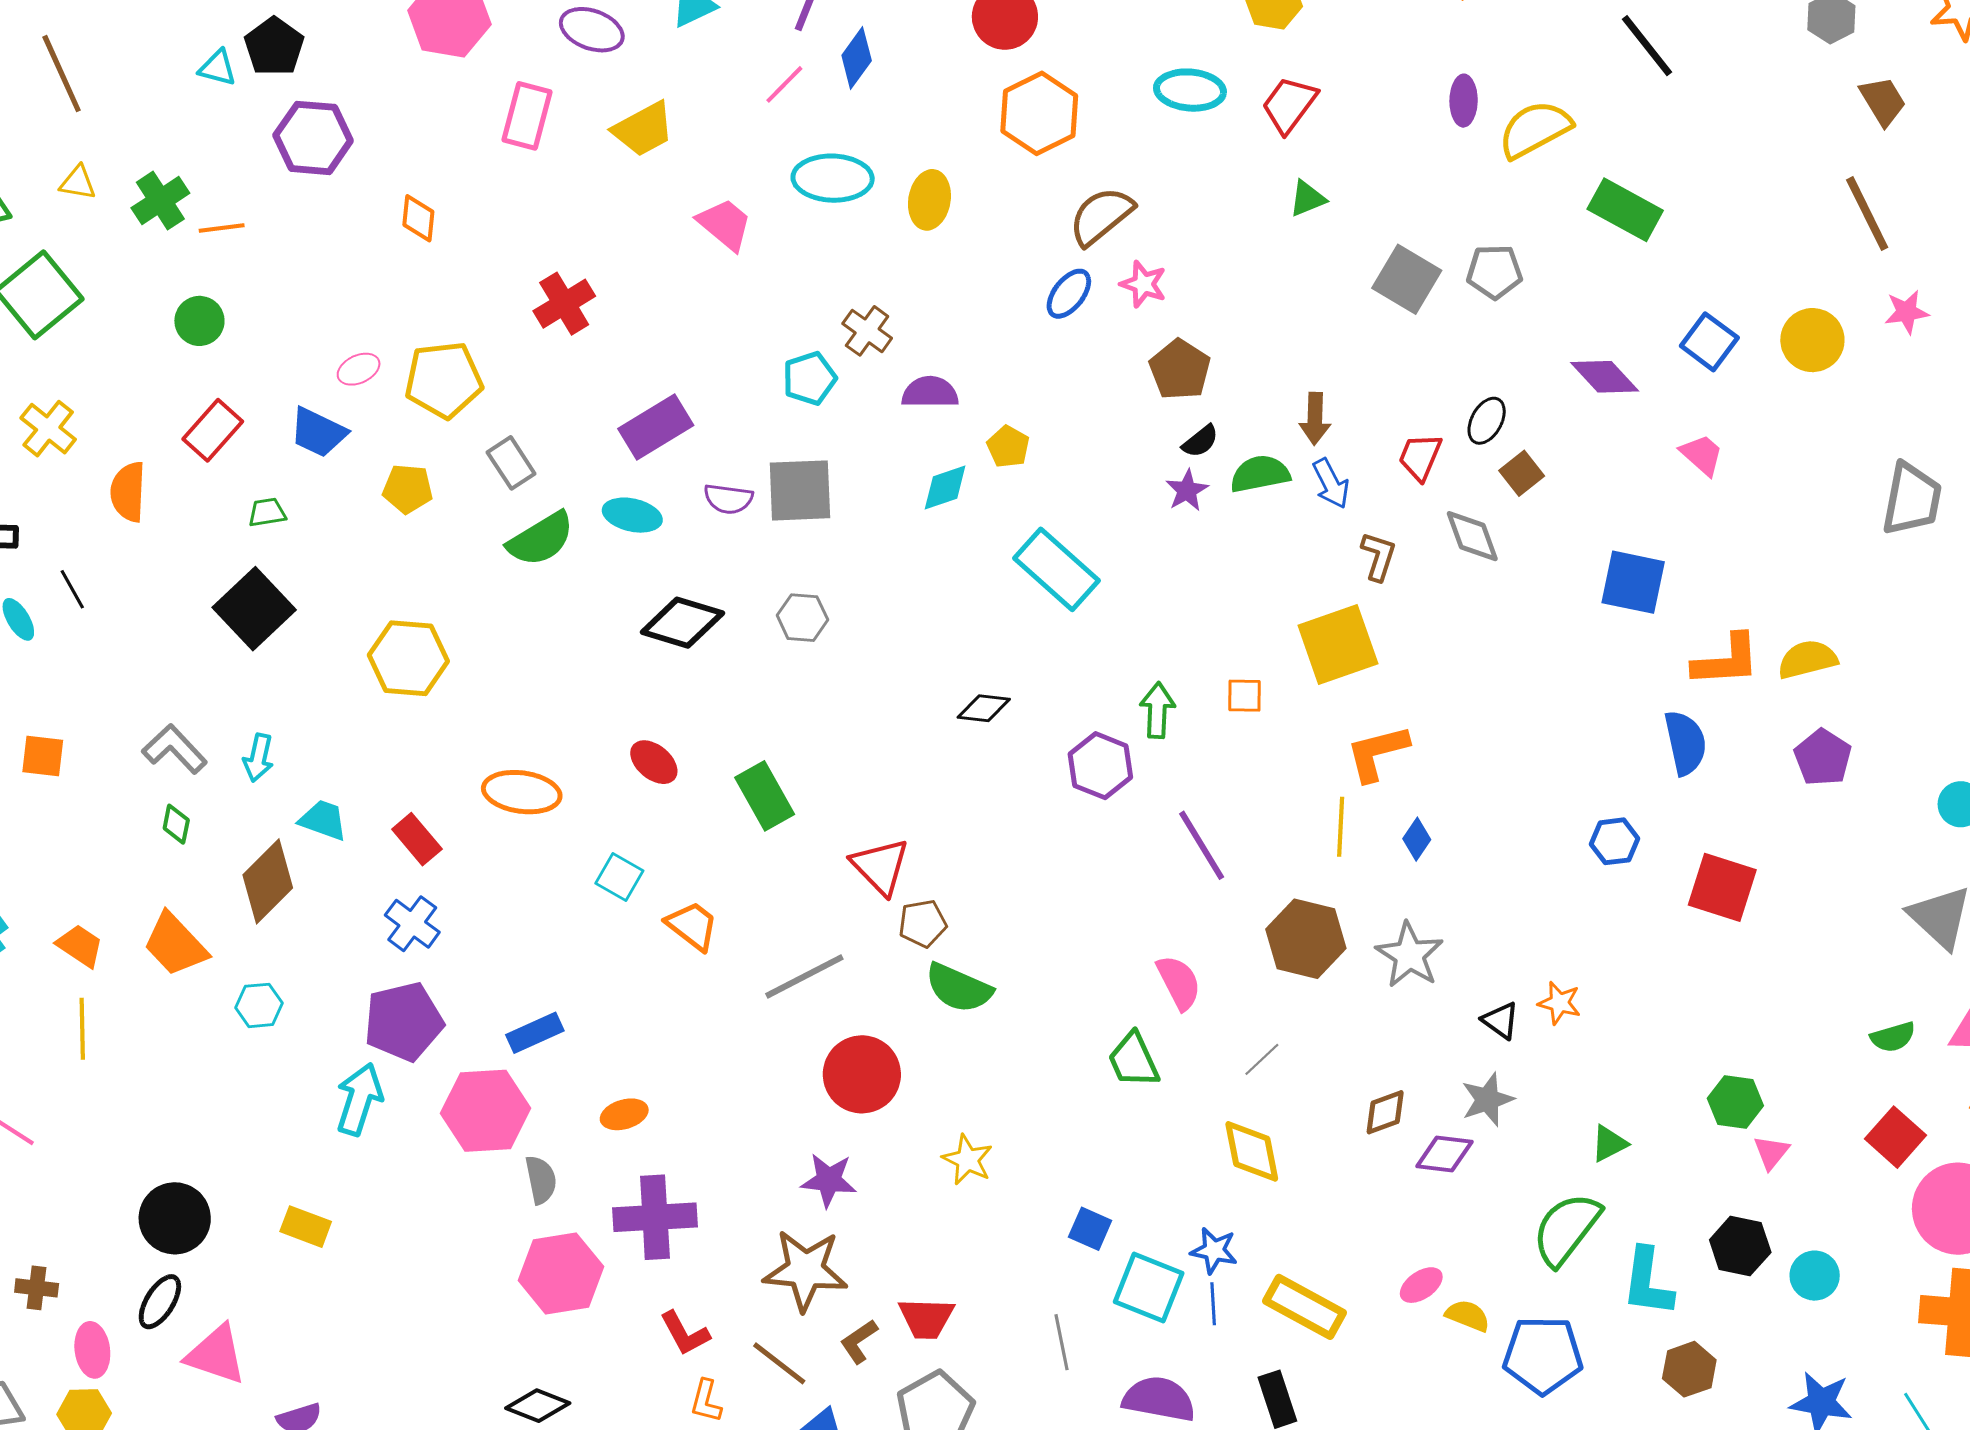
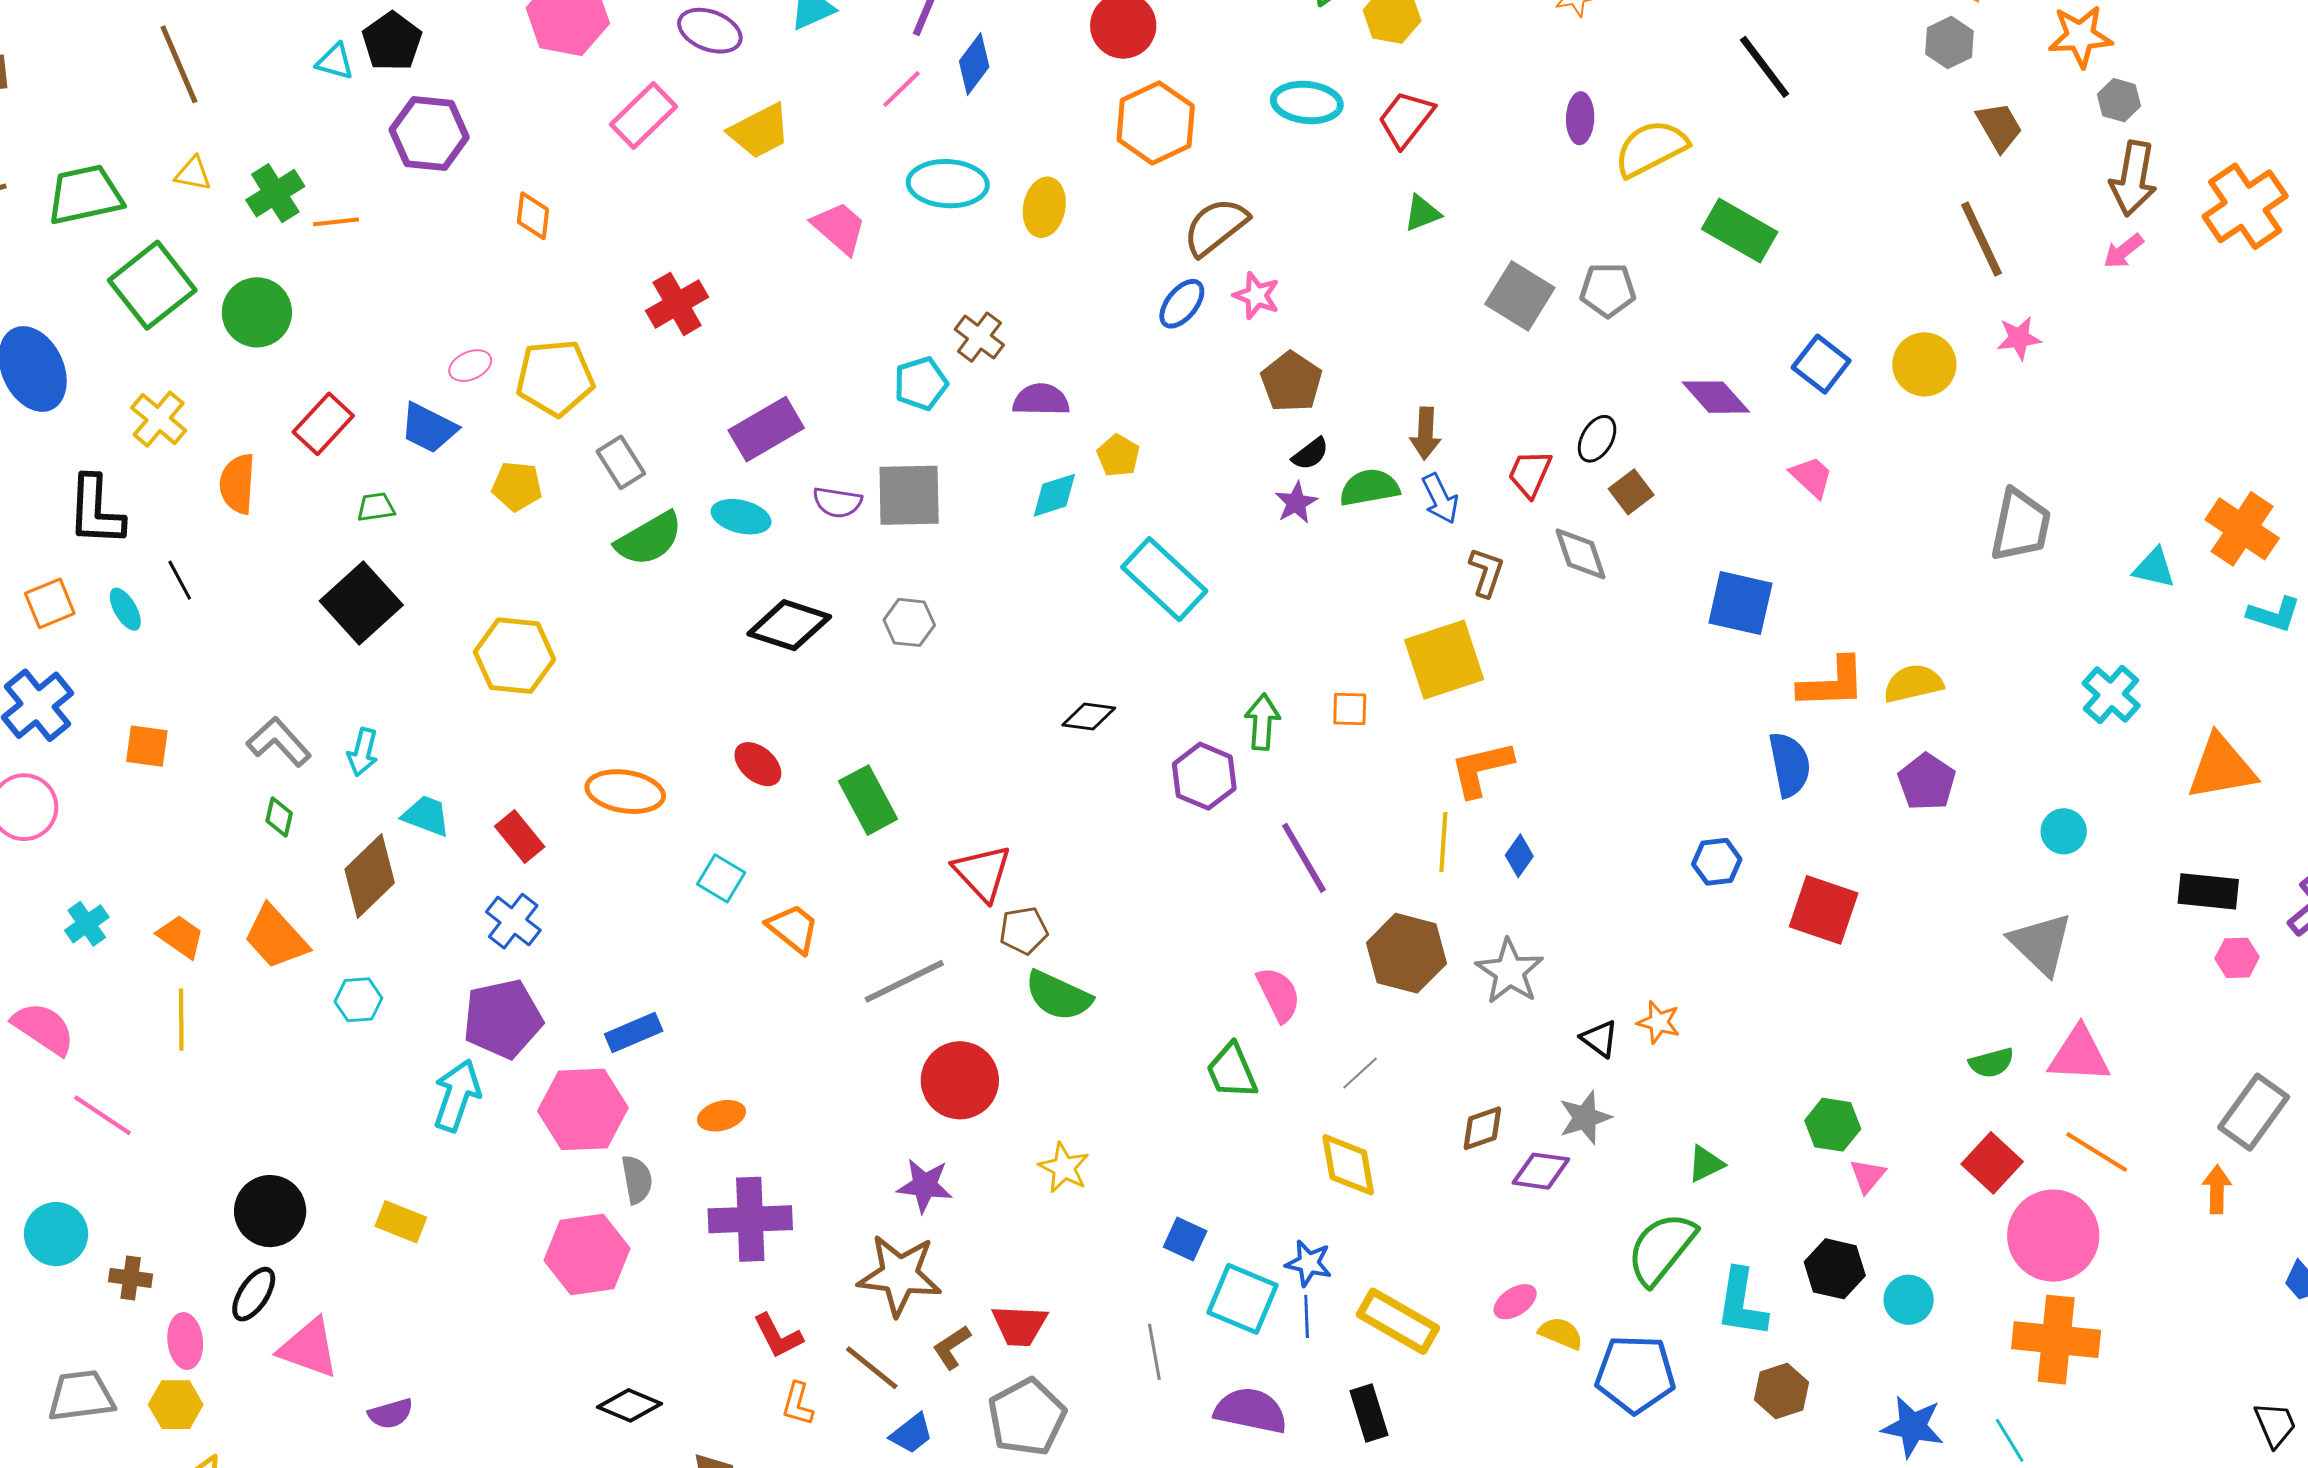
pink rectangle: (527, 116) -> (644, 116), turned 30
green circle: (199, 321) -> (257, 312), moved, size x1.4
pink hexagon: (561, 1274) -> (587, 1254), moved

